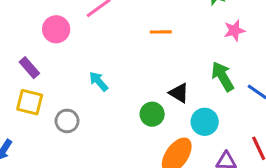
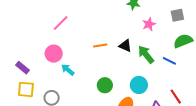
pink circle: (56, 29) -> (54, 54), moved
orange line: (161, 32) -> (100, 45), moved
black triangle: (179, 93) -> (125, 46), moved

